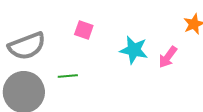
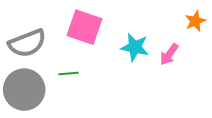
pink square: (84, 30) -> (85, 27), size x1.8

